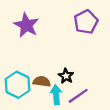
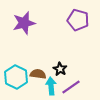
purple pentagon: (86, 22) -> (78, 20), turned -30
purple star: (26, 25) -> (24, 23), turned 30

